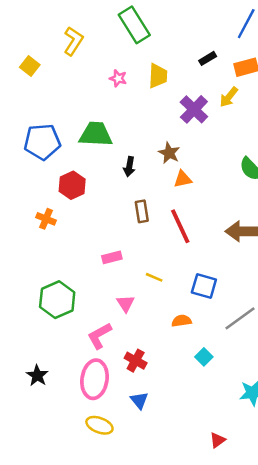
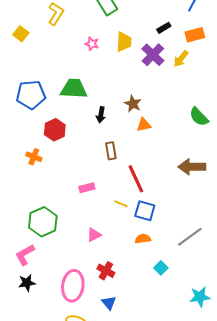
purple cross: (194, 109) -> (153, 55), moved
red line: (180, 226) -> (136, 179), moved
blue square: (204, 286) -> (145, 211), moved
pink triangle: (126, 303) -> (94, 235), moved, turned 35
pink L-shape: (99, 336) -> (25, 255), moved
black star: (37, 376) -> (27, 283), turned 30

